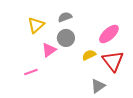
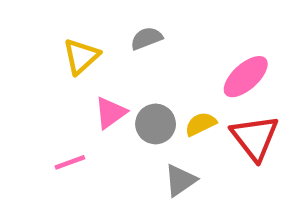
gray circle: (66, 38) -> (156, 124), moved
gray triangle: (98, 86) -> (180, 180), moved

